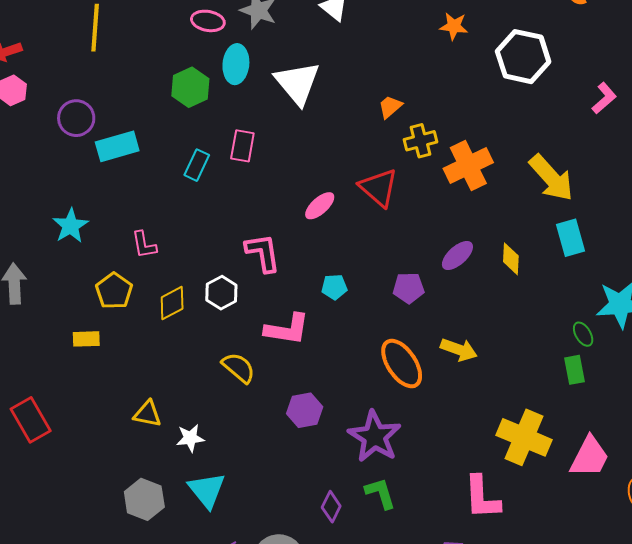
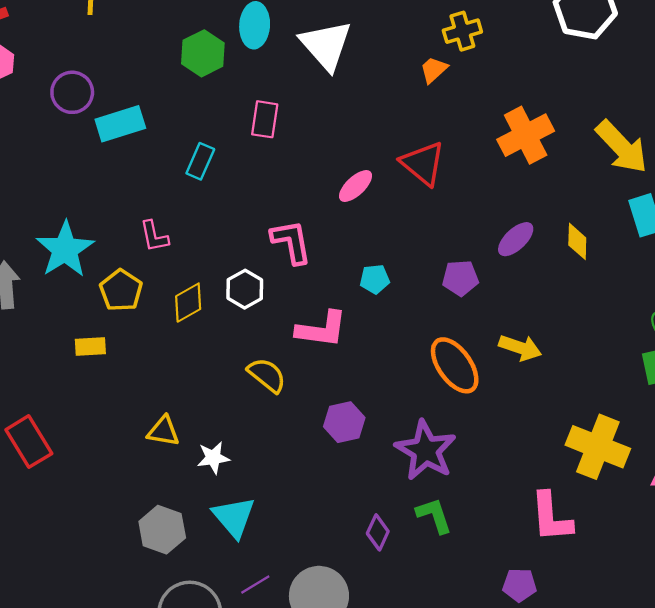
yellow cross: (421, 141) -> (462, 31), moved
cyan rectangle: (197, 165) -> (200, 161), moved
cyan star: (71, 226) -> (65, 249), moved, size x1.4

